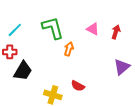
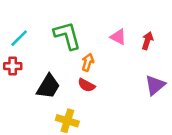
black trapezoid: (23, 71) -> (48, 86), moved
red semicircle: (78, 86) -> (86, 85), moved

